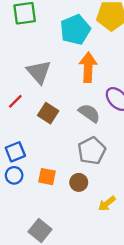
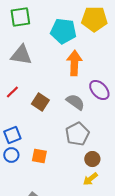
cyan pentagon: (75, 30) -> (63, 31), turned 30
gray triangle: (39, 72) -> (21, 55), moved, turned -40
brown circle: (79, 182) -> (92, 159), moved

